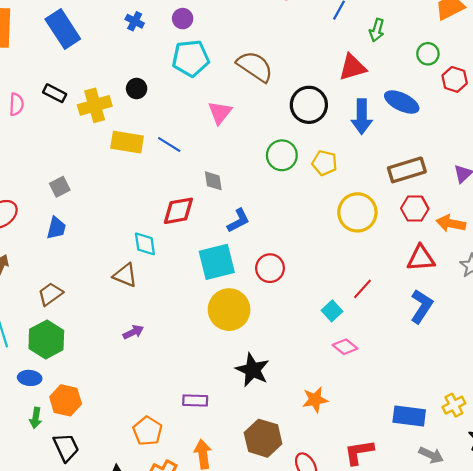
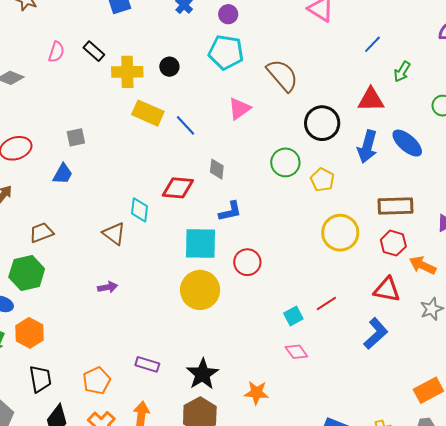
black star: (253, 370) -> (203, 374), moved
black trapezoid: (66, 447) -> (40, 379), moved

